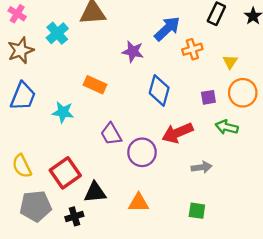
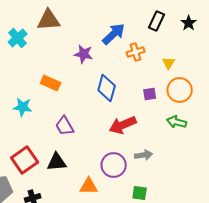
green arrow: (227, 127) -> (177, 122), moved
purple circle: (142, 152) -> (114, 165), moved
black triangle: (95, 192) -> (57, 162), moved

